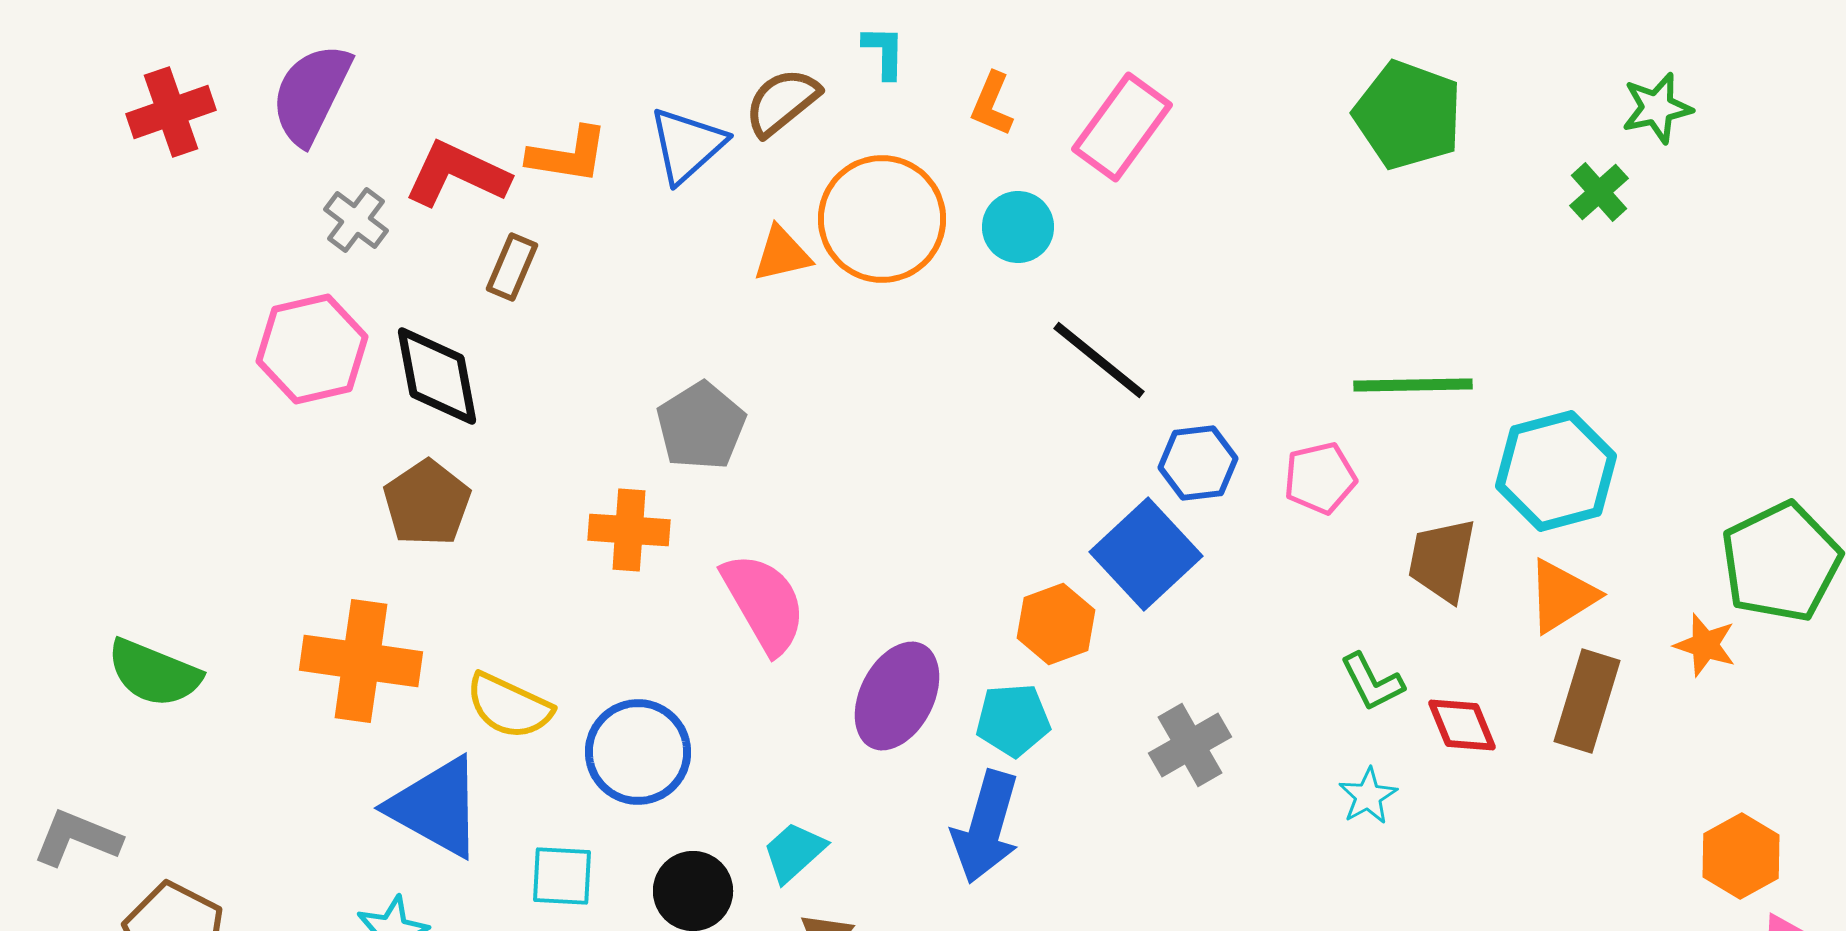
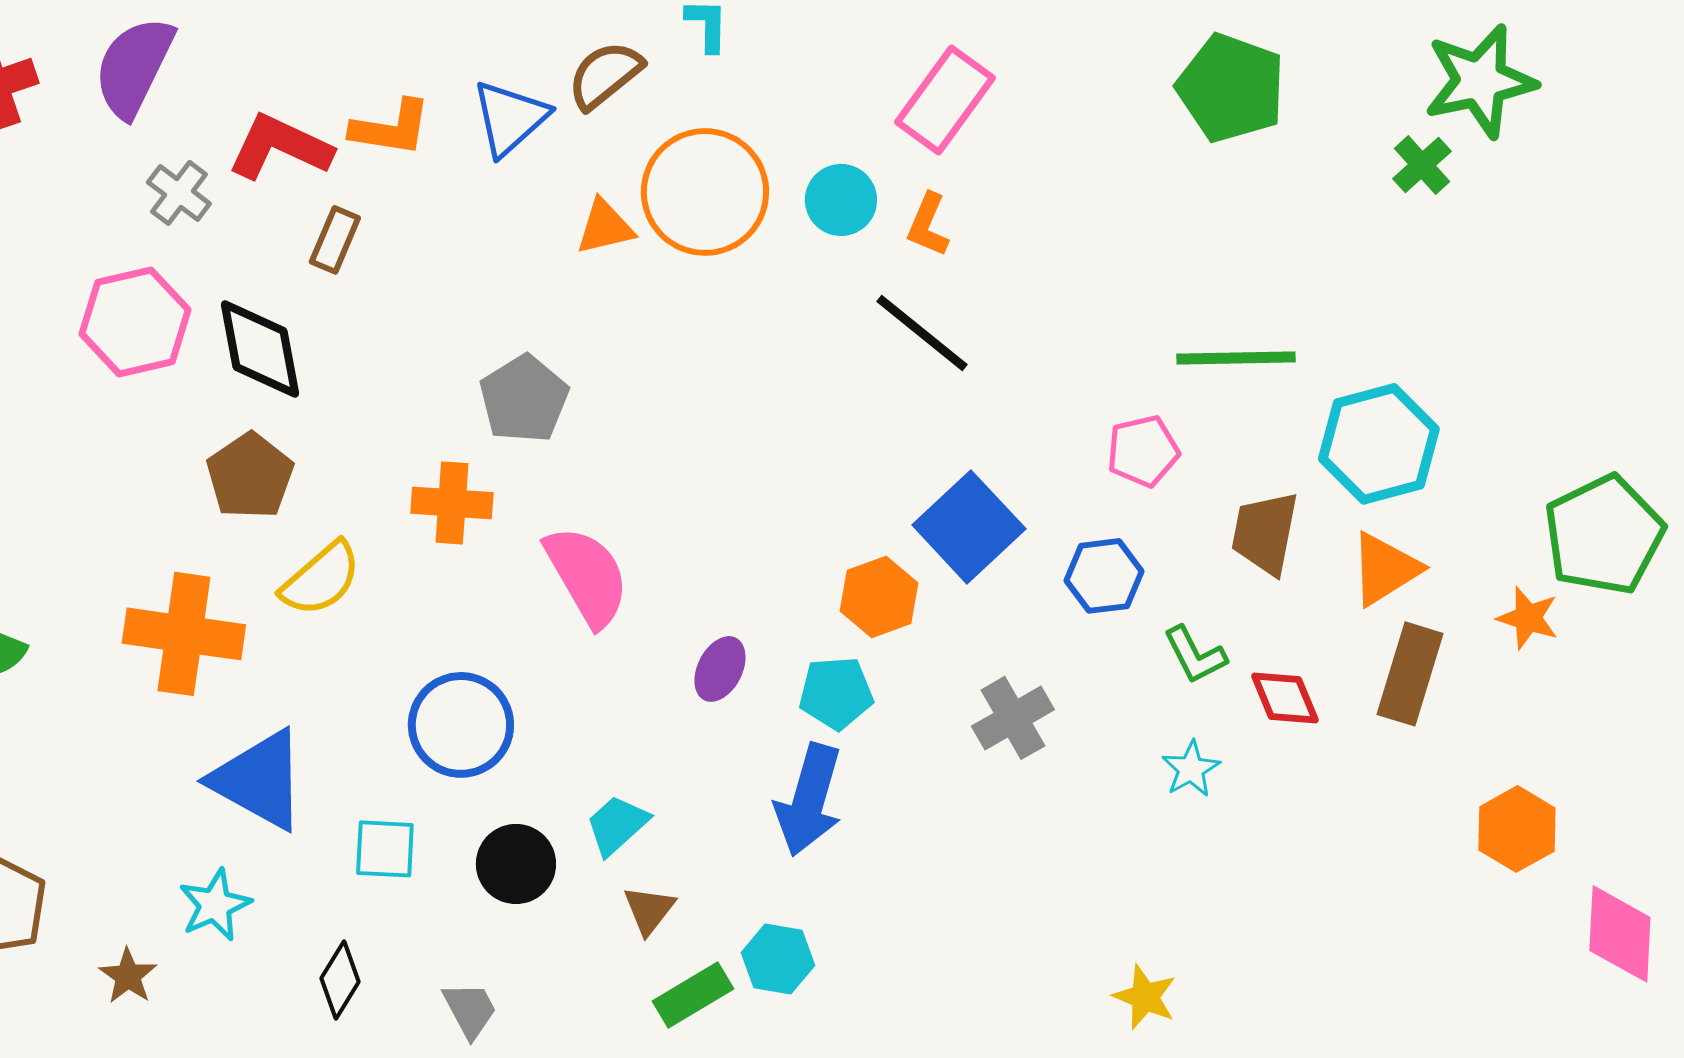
orange L-shape: (992, 104) -> (928, 225), moved
green star: (1657, 108) -> (1480, 81), size x1.6
blue hexagon: (1198, 463) -> (1104, 576), moved
purple ellipse: (897, 696) -> (720, 669), size x0.6
yellow semicircle: (509, 706) -> (321, 579), moved, turned -66
orange hexagon: (1741, 856) -> (1517, 829), moved

